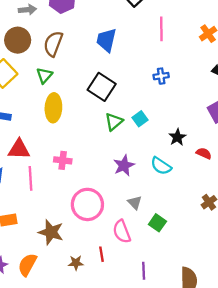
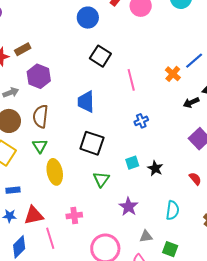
cyan square: (140, 119) -> (132, 163), turned 32
green triangle: (114, 122) -> (101, 179), moved
black star: (177, 137) -> (155, 168), moved
red semicircle: (204, 153) -> (195, 179), turned 40
cyan semicircle: (161, 166) -> (172, 210), moved, turned -102
gray triangle: (135, 203) -> (146, 236), turned -40

